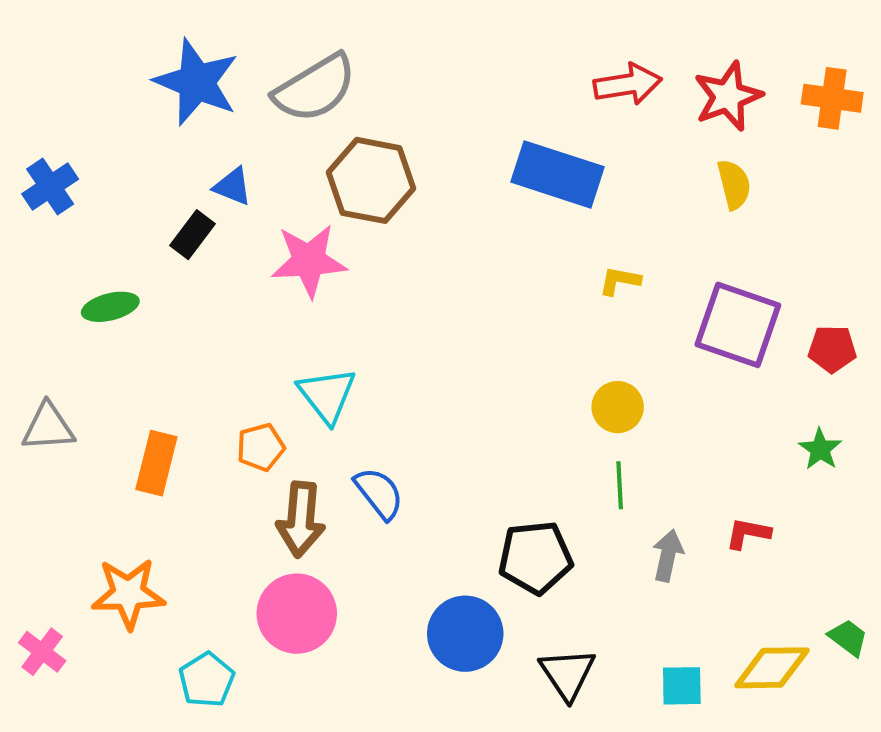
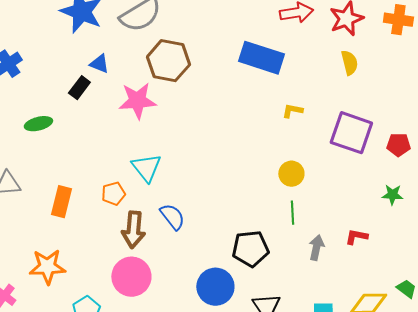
green star: (820, 449) -> (392, 195), turned -30

